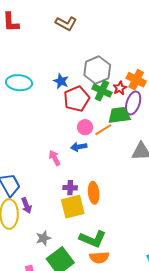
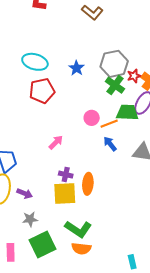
red star: (120, 88) -> (134, 76), moved
red pentagon: (77, 99) -> (42, 91), moved
blue arrow: (79, 147) -> (110, 144), moved, turned 49
pink arrow: (55, 158) -> (56, 142), turned 63
purple arrow: (26, 205) -> (25, 193), moved, turned -56

